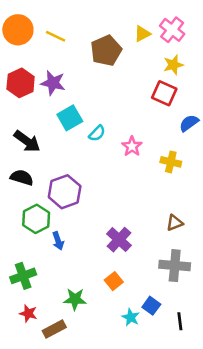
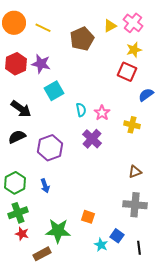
cyan semicircle: (97, 133) -> (81, 110), moved, turned -56
black semicircle: (22, 177) -> (17, 137), turned -42
green hexagon: (36, 219) -> (15, 183), moved
purple cross: (119, 240) -> (92, 139), moved
orange square: (114, 281) -> (88, 217), turned -32
green star: (75, 299) -> (58, 231), size x1.4
red star: (28, 313) -> (22, 234), moved

